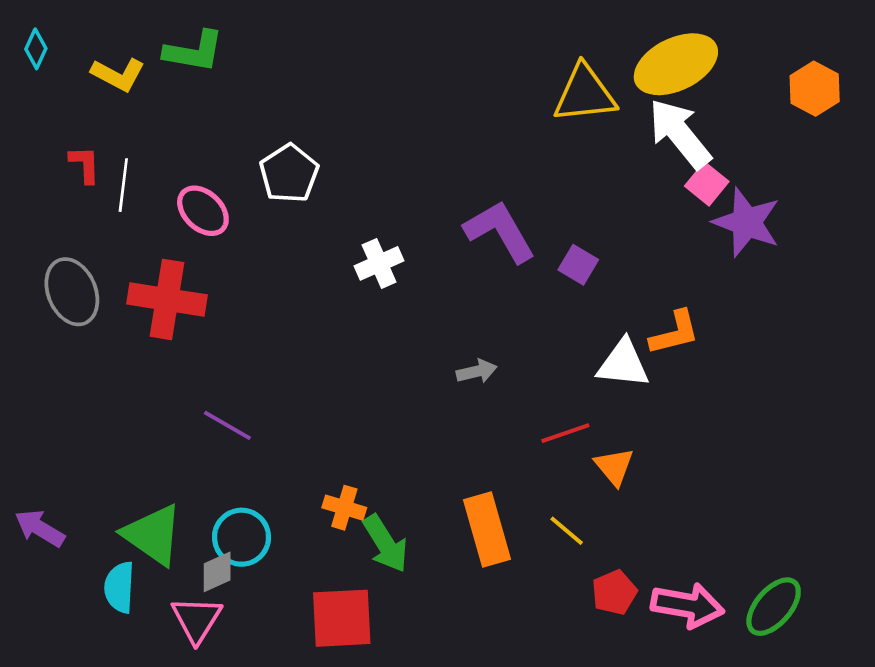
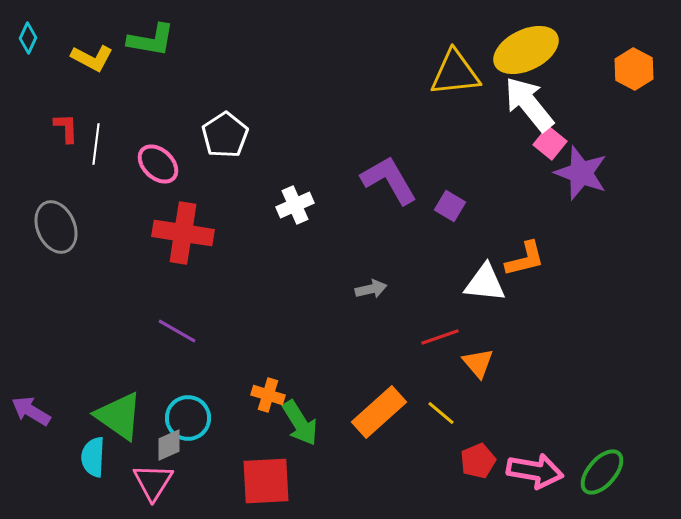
red cross: (167, 299) -> (183, 233), moved
orange rectangle: (487, 529) -> (379, 412), turned 64

